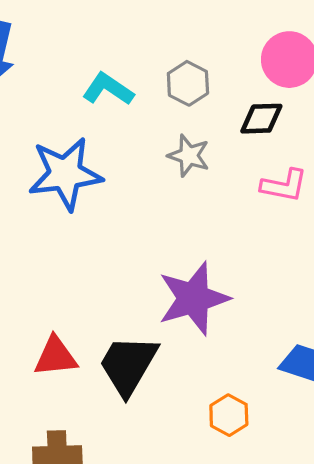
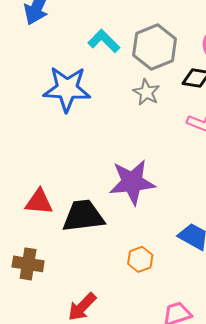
gray hexagon: (188, 83) -> (155, 47), size x1.6
black trapezoid: (128, 365) -> (83, 216), turned 42

